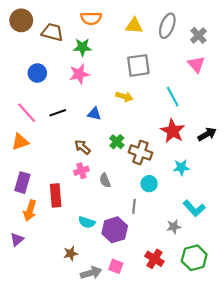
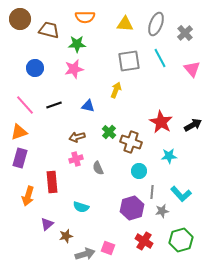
pink triangle: (196, 64) -> (192, 69), moved
yellow arrow: (124, 97) -> (116, 90), turned -84
cyan line: (173, 97) -> (160, 58), moved
brown arrow: (82, 147) -> (77, 137), turned -56
purple rectangle: (22, 183) -> (20, 158), moved
gray line: (134, 206) -> (152, 192), moved
purple hexagon: (115, 230) -> (132, 208), moved
purple triangle: (17, 239) -> (47, 224), moved

